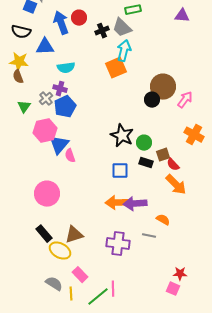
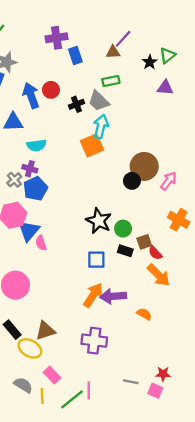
orange arrow: (117, 203) -> (93, 295), turned 125
gray line: (149, 236) -> (131, 382), moved

